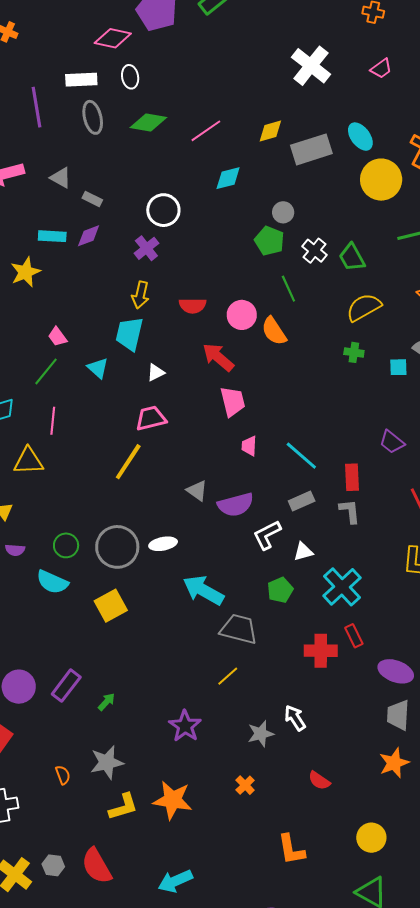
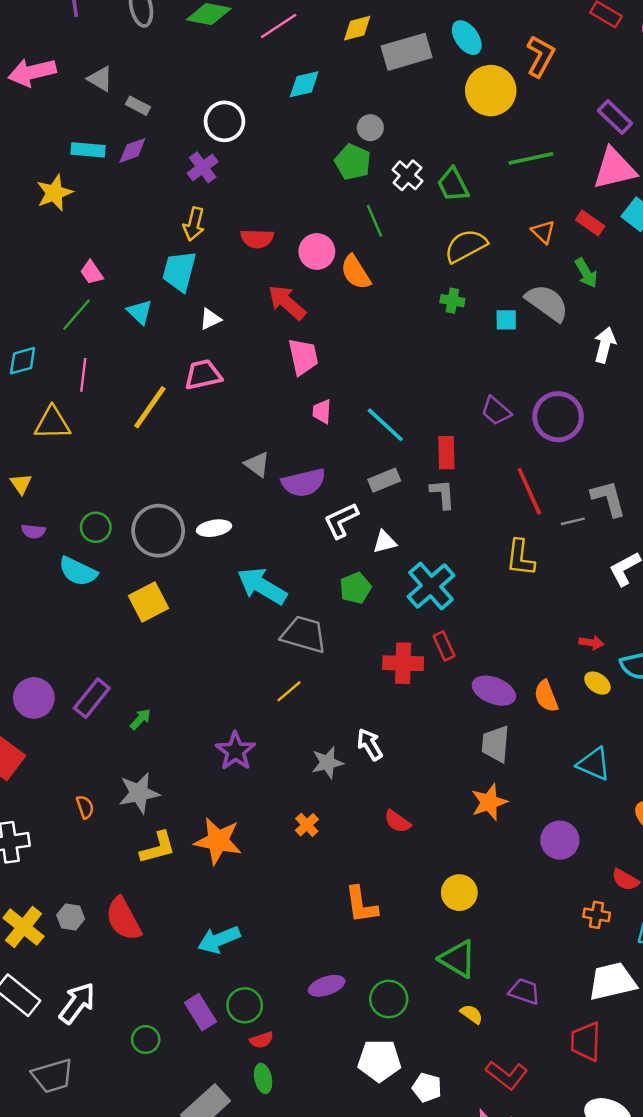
yellow line: (128, 462) -> (150, 407), moved

